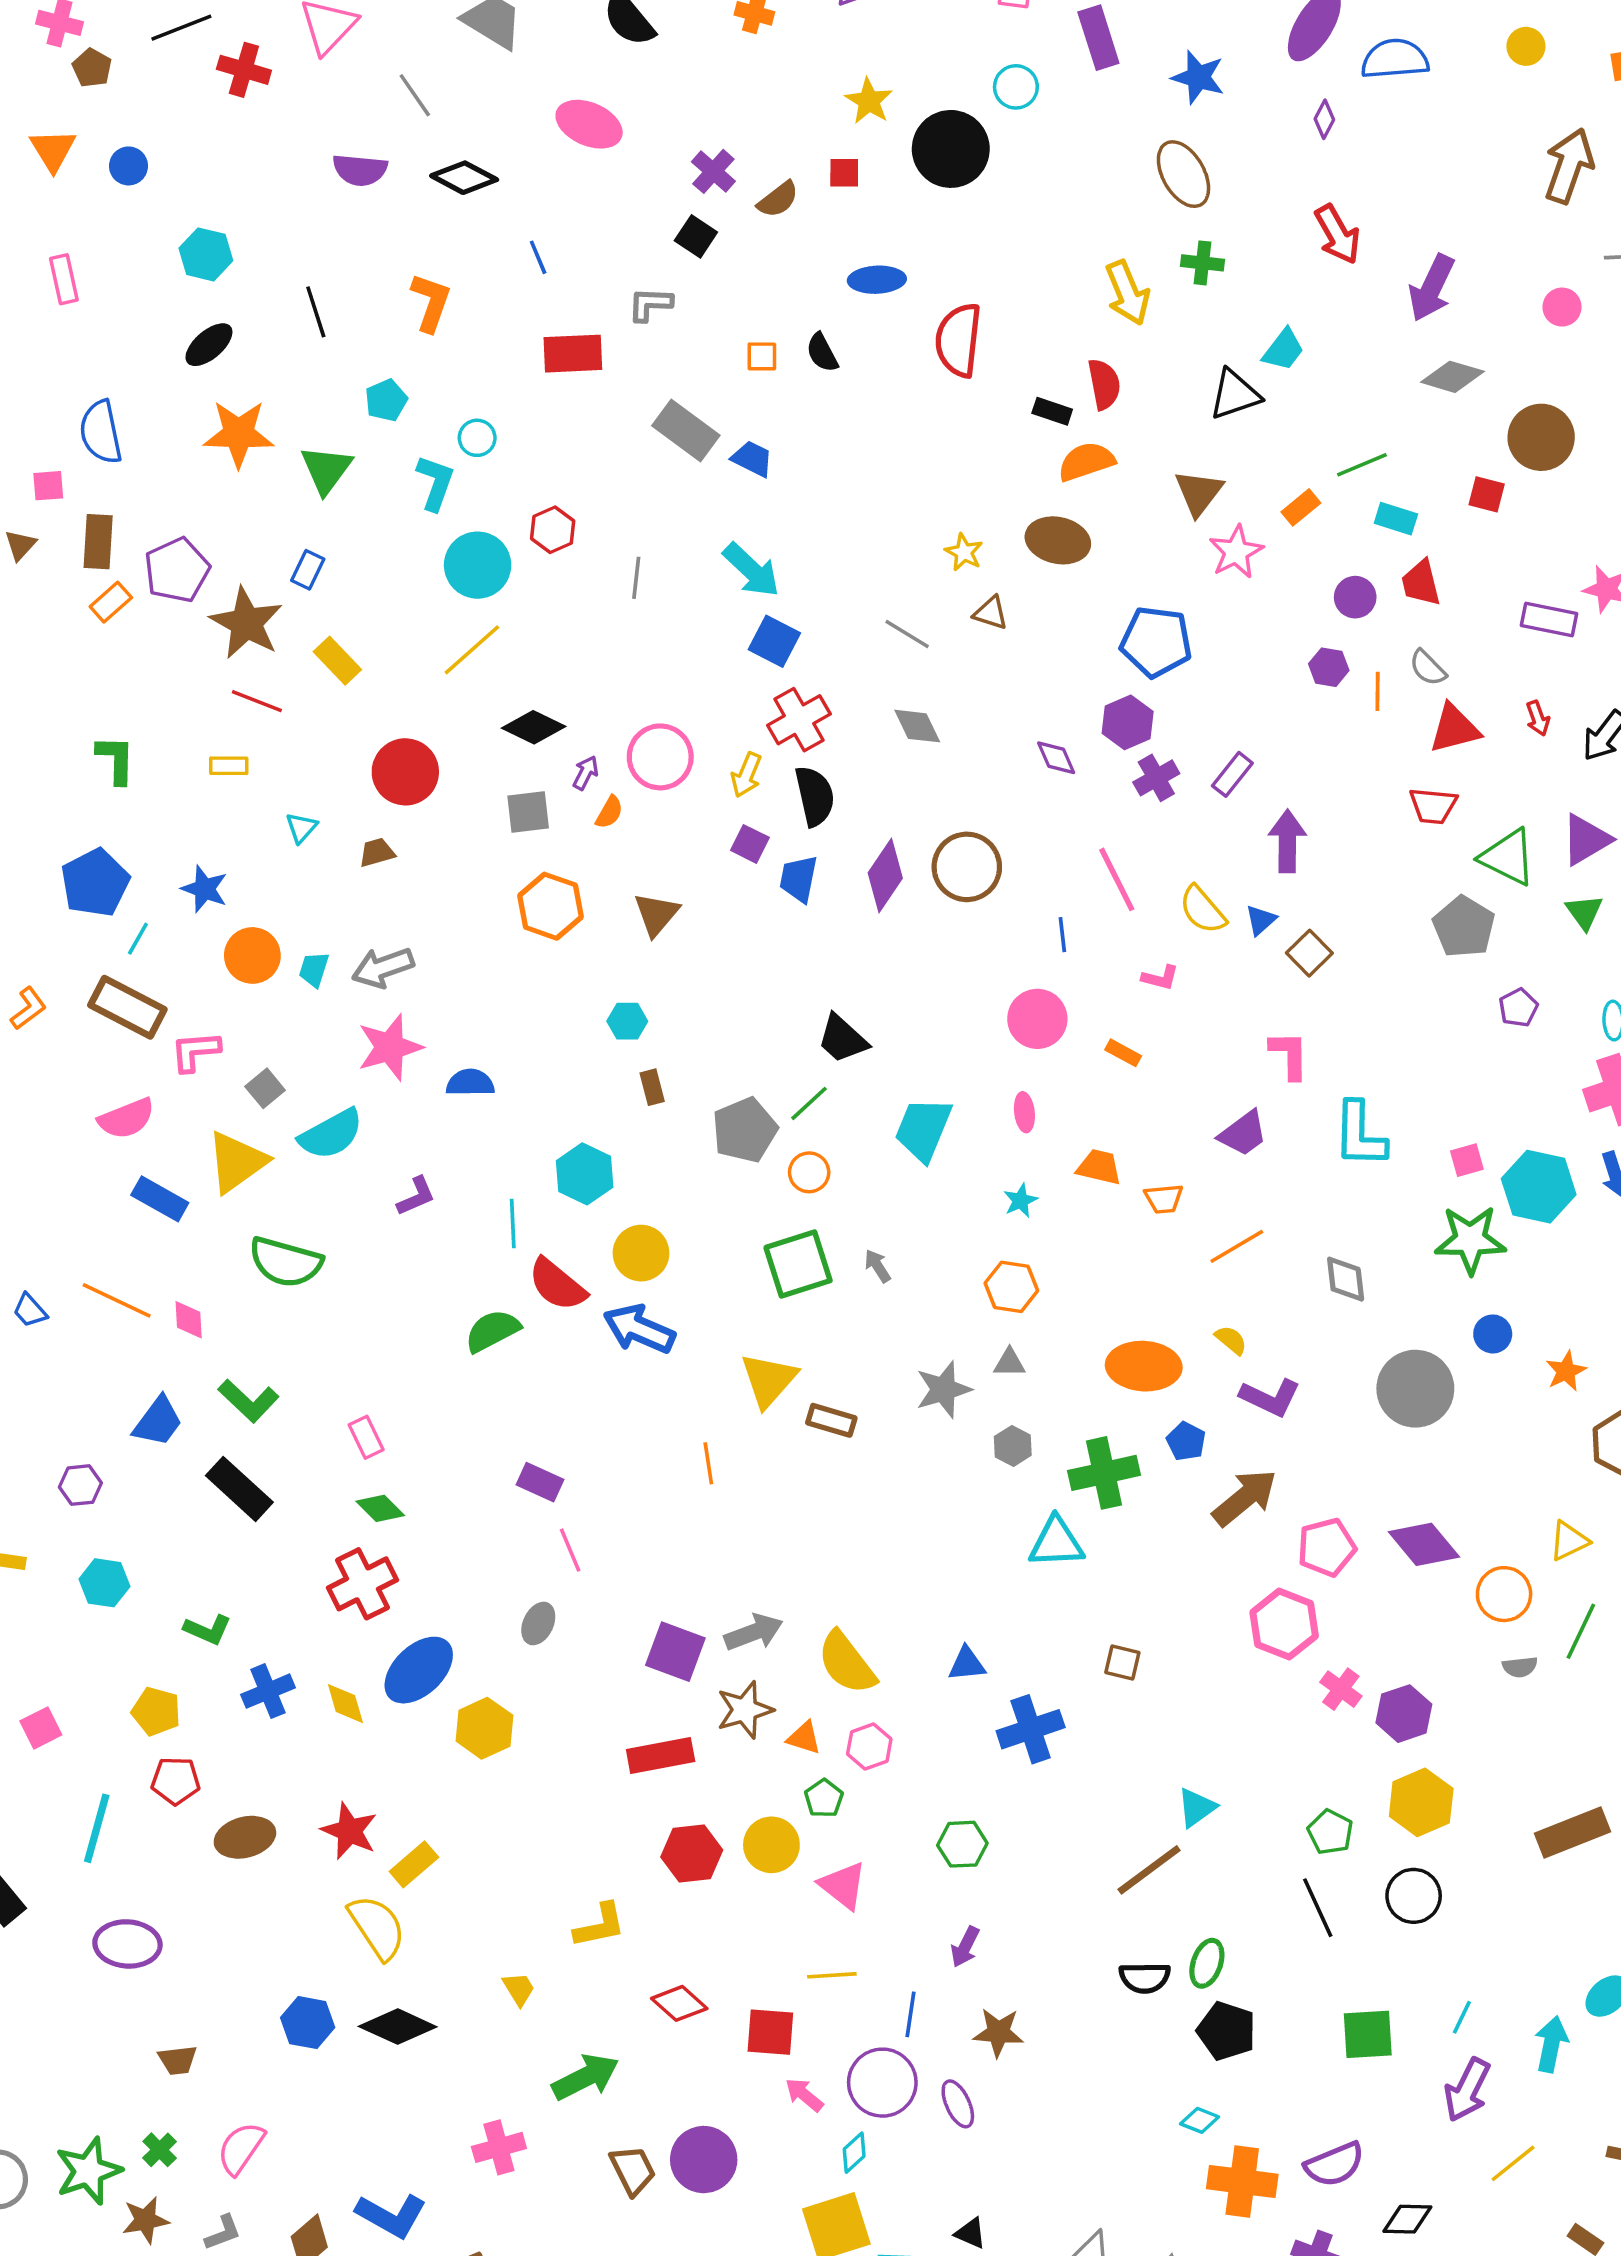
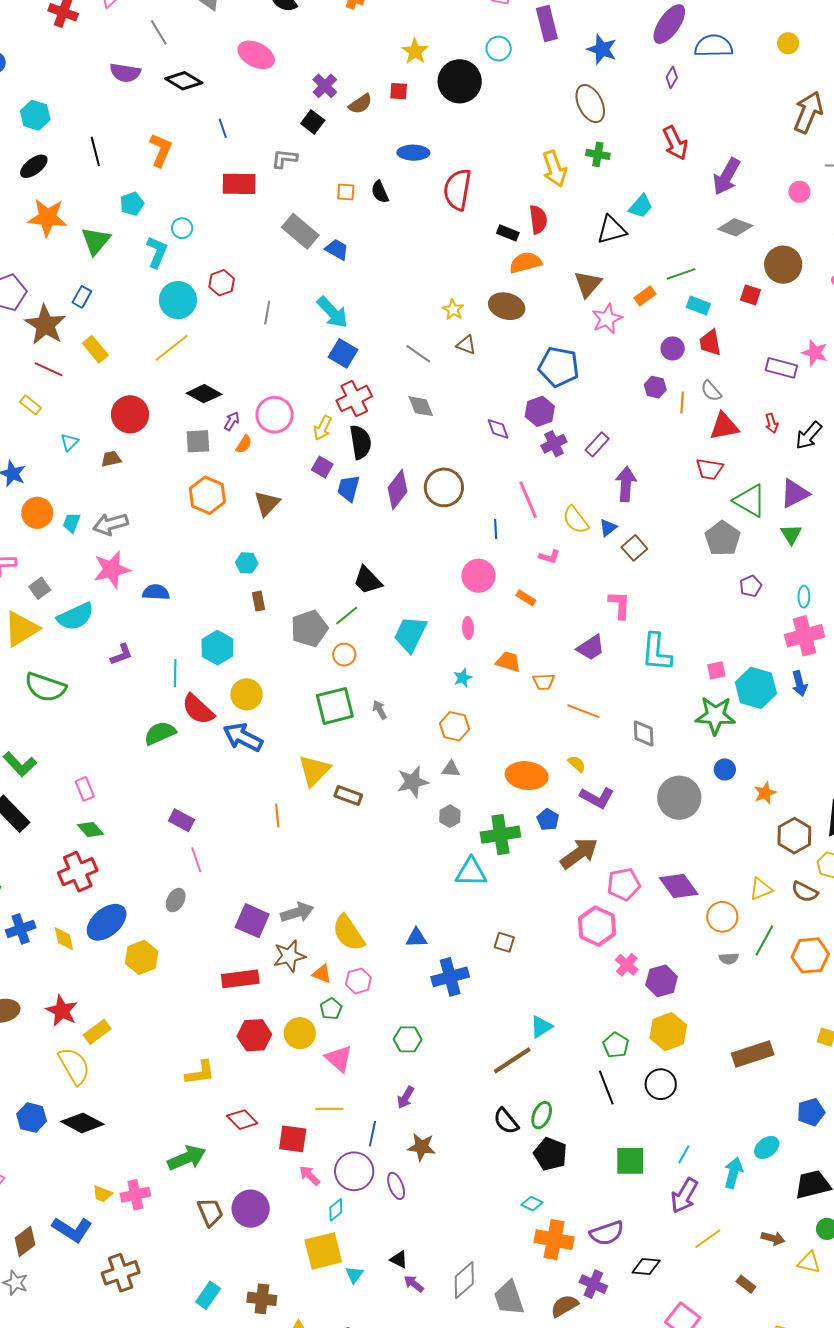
yellow rectangle: (229, 766) -> (30, 405), turned 35
orange line: (1237, 1246) -> (583, 711), turned 48
black semicircle: (1145, 1978) -> (506, 1121), turned 48
yellow trapezoid: (519, 1989) -> (102, 1194), moved, turned 140

